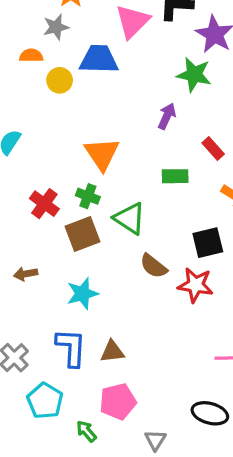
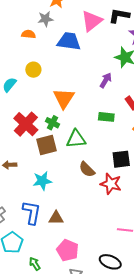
yellow circle: (60, 80) -> (33, 70), moved
red cross: (44, 204) -> (26, 124), size x1.4
green triangle: (130, 218) -> (76, 139), turned -45
pink pentagon: (118, 402) -> (68, 250), moved, turned 30

